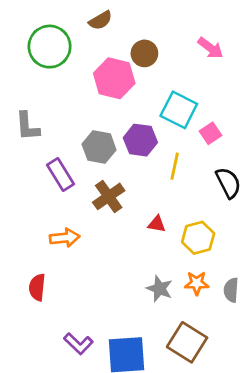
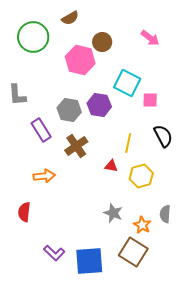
pink square: (210, 133) -> (150, 100), turned 35
yellow line: (175, 166) -> (128, 143), moved
orange star: (197, 283) -> (142, 225), moved, turned 30

